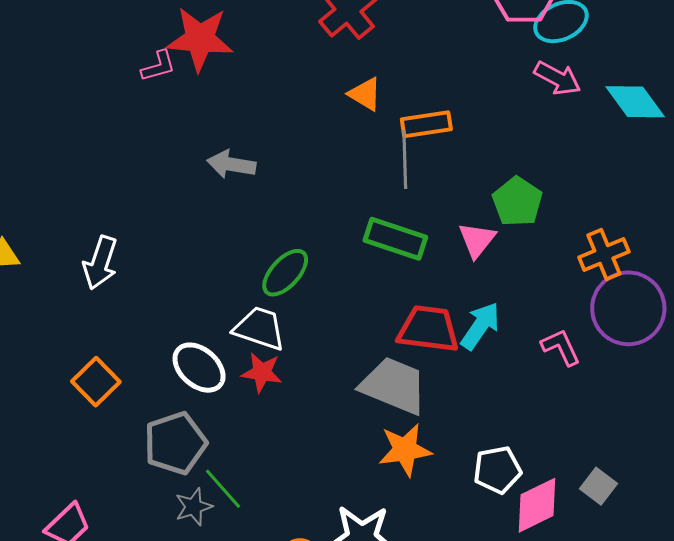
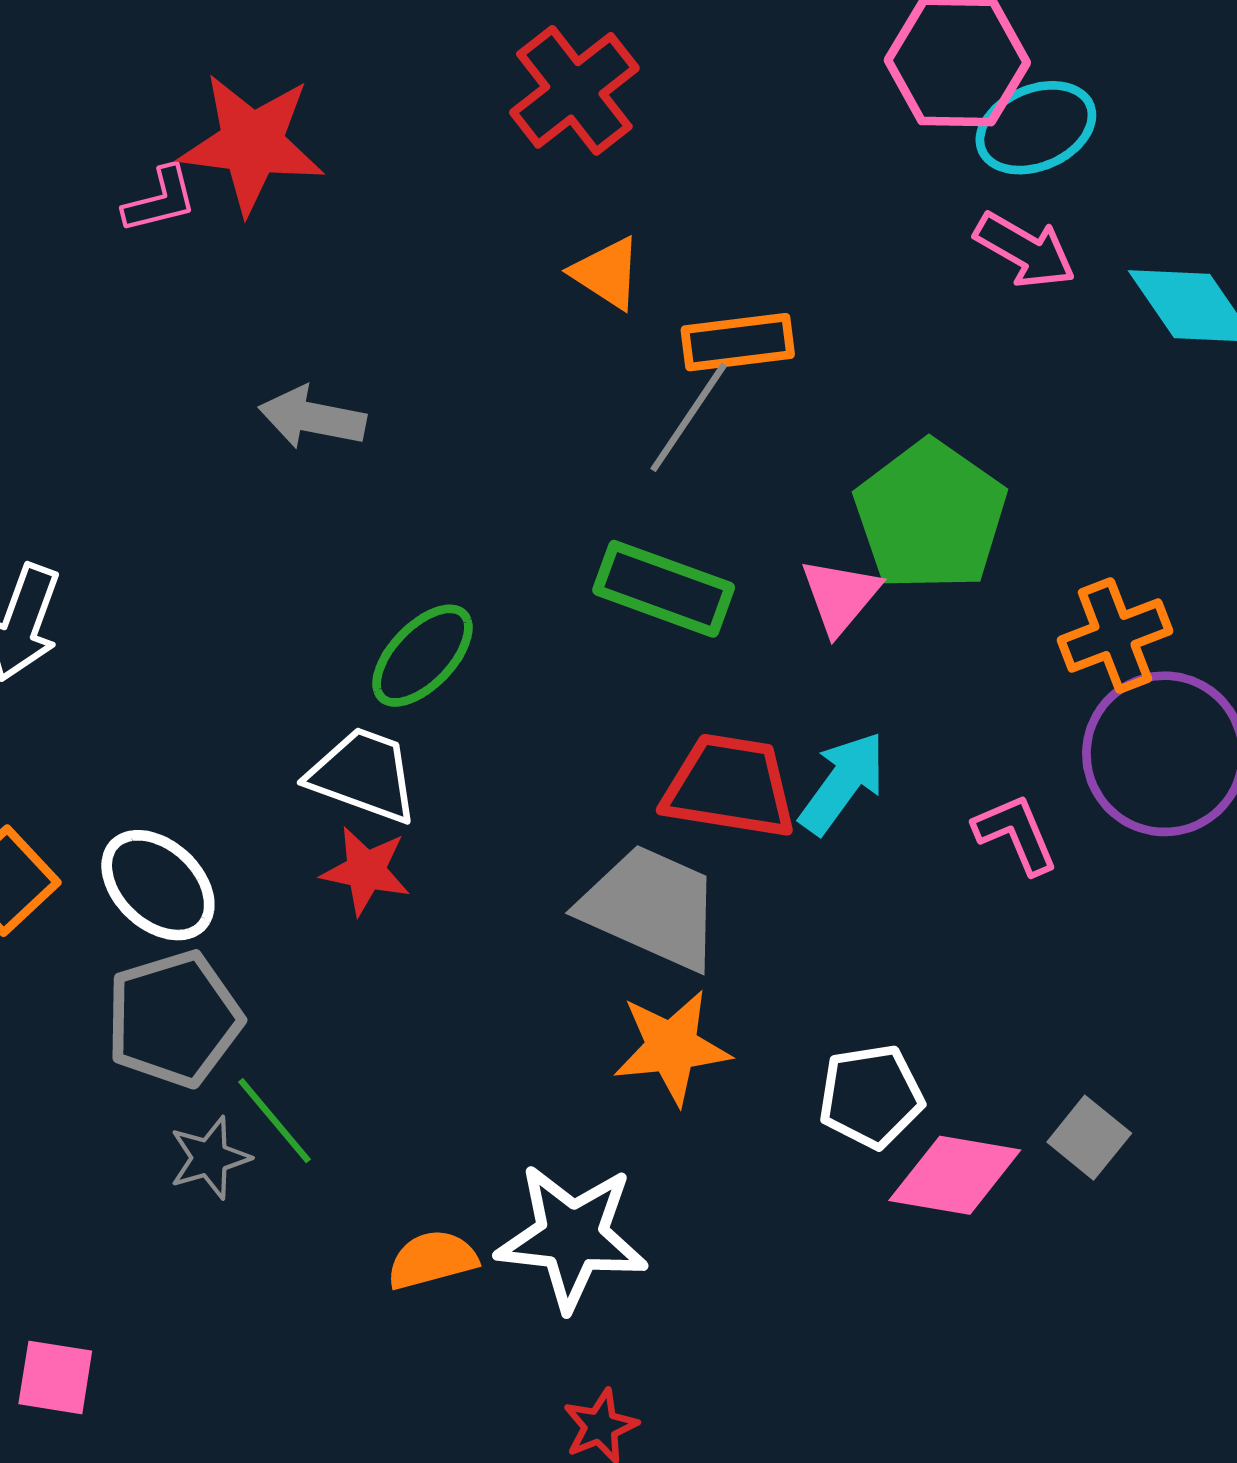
gray line: (405, 159) -> (689, 417), turned 34
green pentagon: (517, 202) -> (930, 516), size x1.4
white ellipse: (199, 368) -> (158, 885), moved
pink diamond: (537, 505) -> (955, 1175), turned 34

